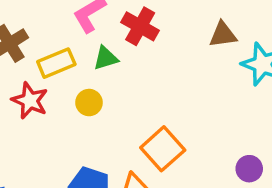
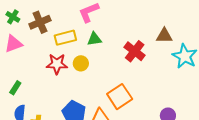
red cross: (140, 26) -> (135, 51), moved
red star: (30, 101) -> (57, 64), moved, turned -30

